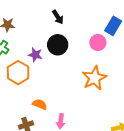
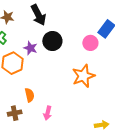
black arrow: (58, 17) -> (38, 15), moved, size x1.5
orange semicircle: (40, 104) -> (30, 95), turned 48

